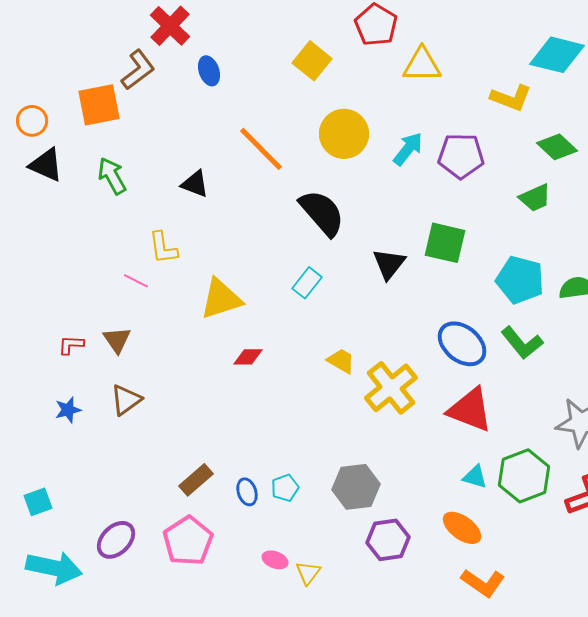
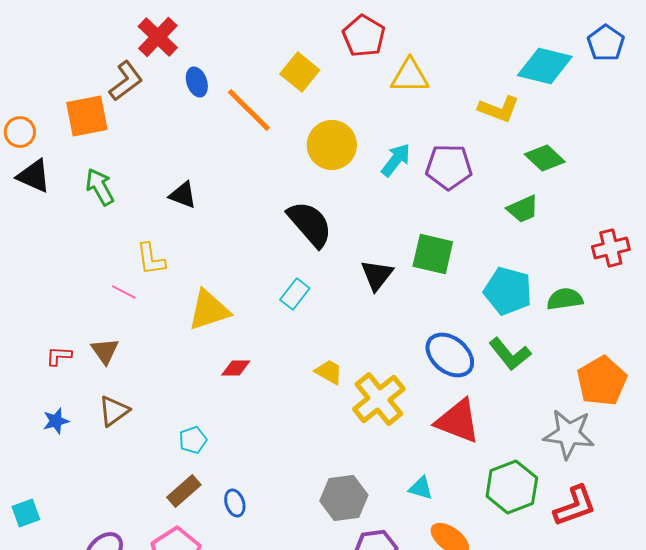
orange line: (261, 149) -> (249, 110), moved
cyan triangle: (475, 477) -> (421, 488), moved
cyan pentagon: (285, 488) -> (193, 440), moved

